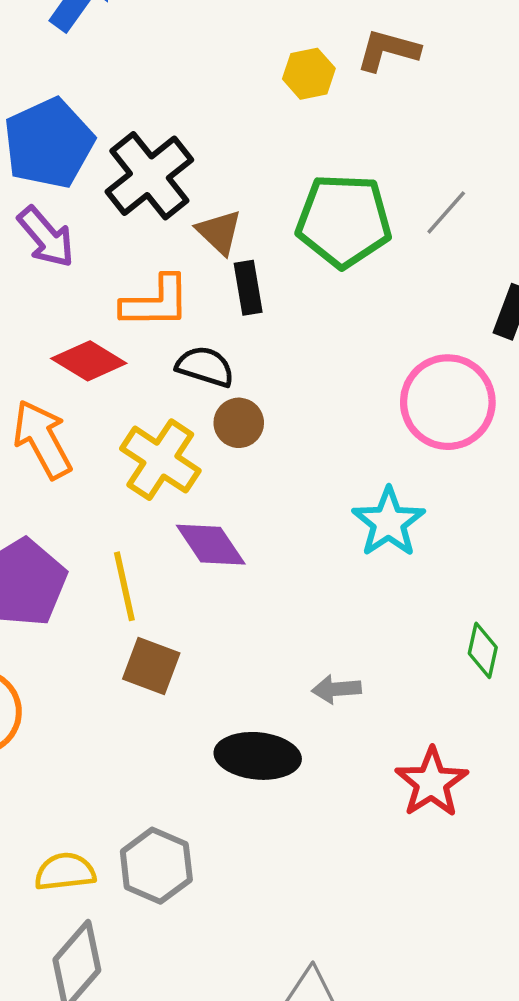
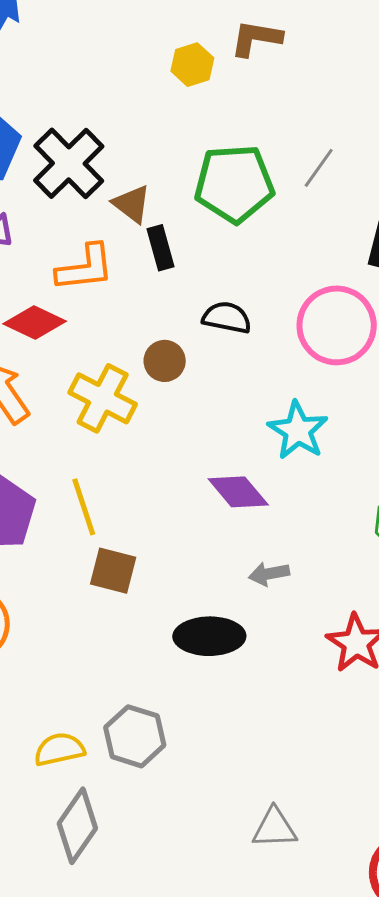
black semicircle: (205, 367) -> (227, 318), moved
purple diamond: (211, 545) -> (238, 492), moved

